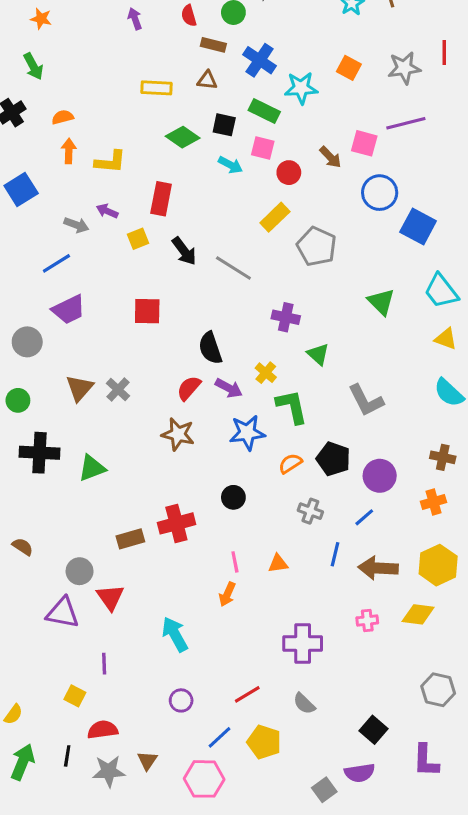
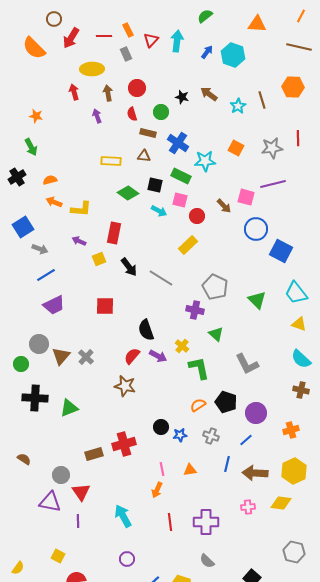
orange arrow: (69, 151) -> (54, 202), turned -70
gray arrow: (76, 225) -> (40, 249), moved
gray pentagon: (317, 246) -> (215, 287), moved
gray circle: (27, 342) -> (39, 344), moved
blue star: (247, 433) -> (180, 435), moved, size x0.6
brown cross: (443, 457) -> (301, 390), moved
purple line: (104, 664) -> (78, 521), moved
red line: (247, 694) -> (170, 522), moved, turned -66

